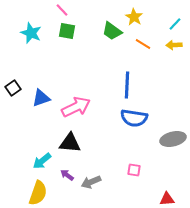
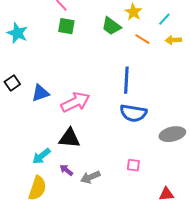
cyan line: (175, 24) -> (164, 19), moved
cyan star: (31, 33) -> (17, 33), moved

